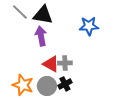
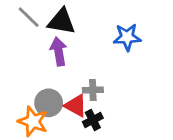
red triangle: (51, 64) -> (76, 106), moved
gray circle: (47, 86) -> (49, 103), moved

